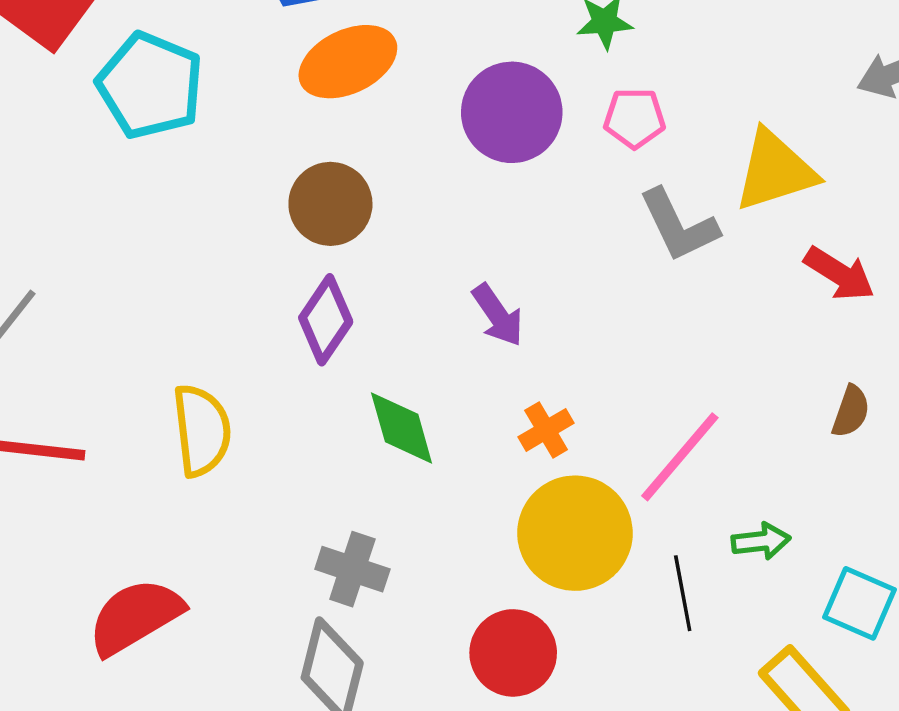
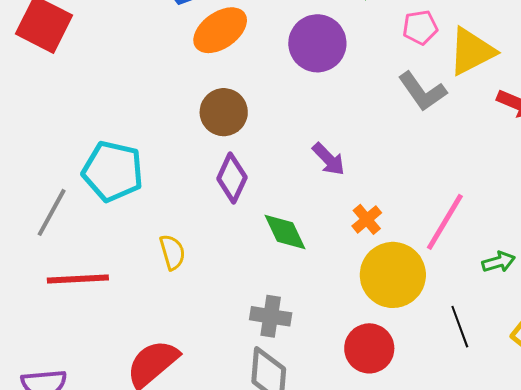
cyan pentagon: (150, 85) -> (113, 171), moved
pink pentagon: (635, 118) -> (420, 27), moved
yellow semicircle: (202, 430) -> (172, 252), size x0.7
black line: (683, 593) -> (460, 327), moved

